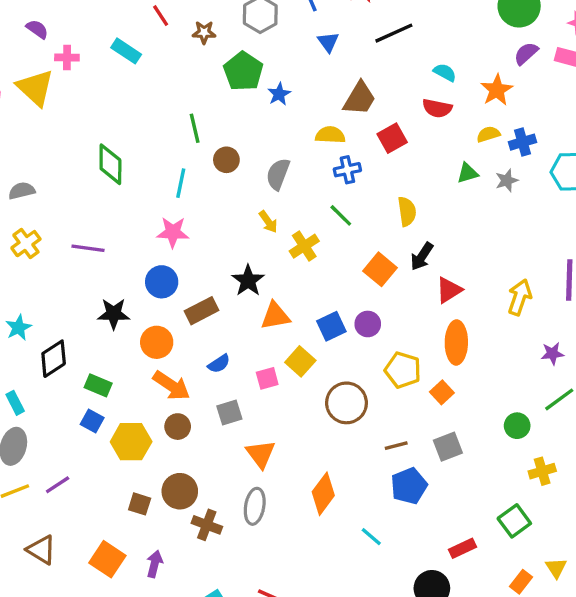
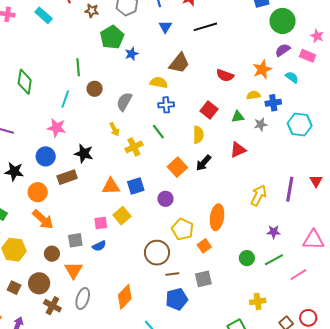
cyan semicircle: (445, 72) -> (292, 77), moved
red square: (392, 138) -> (209, 110), moved, turned -30
black star: (248, 281) -> (84, 153), moved, turned -30
red triangle: (449, 290) -> (238, 150), moved
blue square: (331, 326) -> (136, 186), moved
blue semicircle: (219, 364) -> (99, 246), moved
brown circle: (346, 403) -> (157, 253), moved
green circle: (517, 426) -> (247, 258), moved
brown circle: (178, 427) -> (52, 254), moved
orange triangle: (261, 454) -> (73, 270), moved

